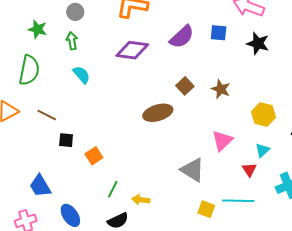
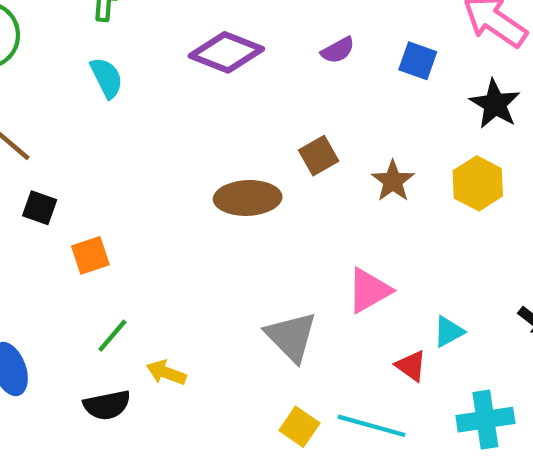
purple semicircle: (182, 37) -> (338, 50), size x0.6
yellow hexagon: (264, 115) -> (478, 183), moved
red triangle: (249, 170) -> (411, 366), turned -35

